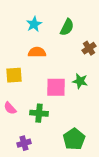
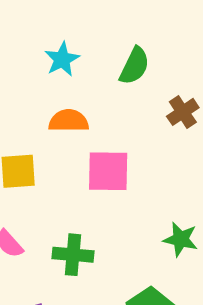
green star: (80, 81) -> (181, 239), moved
pink square: (56, 87) -> (108, 171), moved

